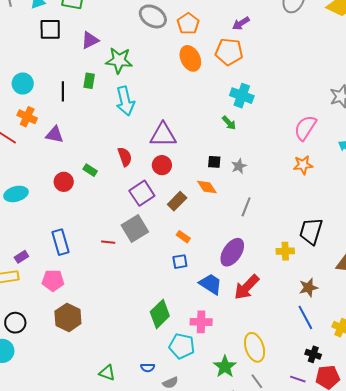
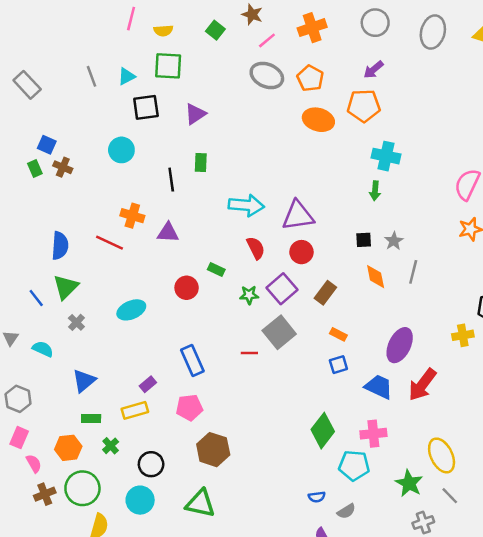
orange ellipse: (190, 58) -> (318, 120), turned -40
green star: (119, 60) -> (249, 295), moved, size x0.6
cyan circle: (23, 84) -> (121, 150), moved
cyan arrow: (125, 101) -> (246, 205), moved, turned -64
green arrow: (229, 123) -> (375, 191), turned 56
orange diamond: (207, 187) -> (376, 277), moved, turned 30
gray line: (246, 207) -> (413, 272), moved
green triangle: (107, 373) -> (200, 503), moved, size x1.5

